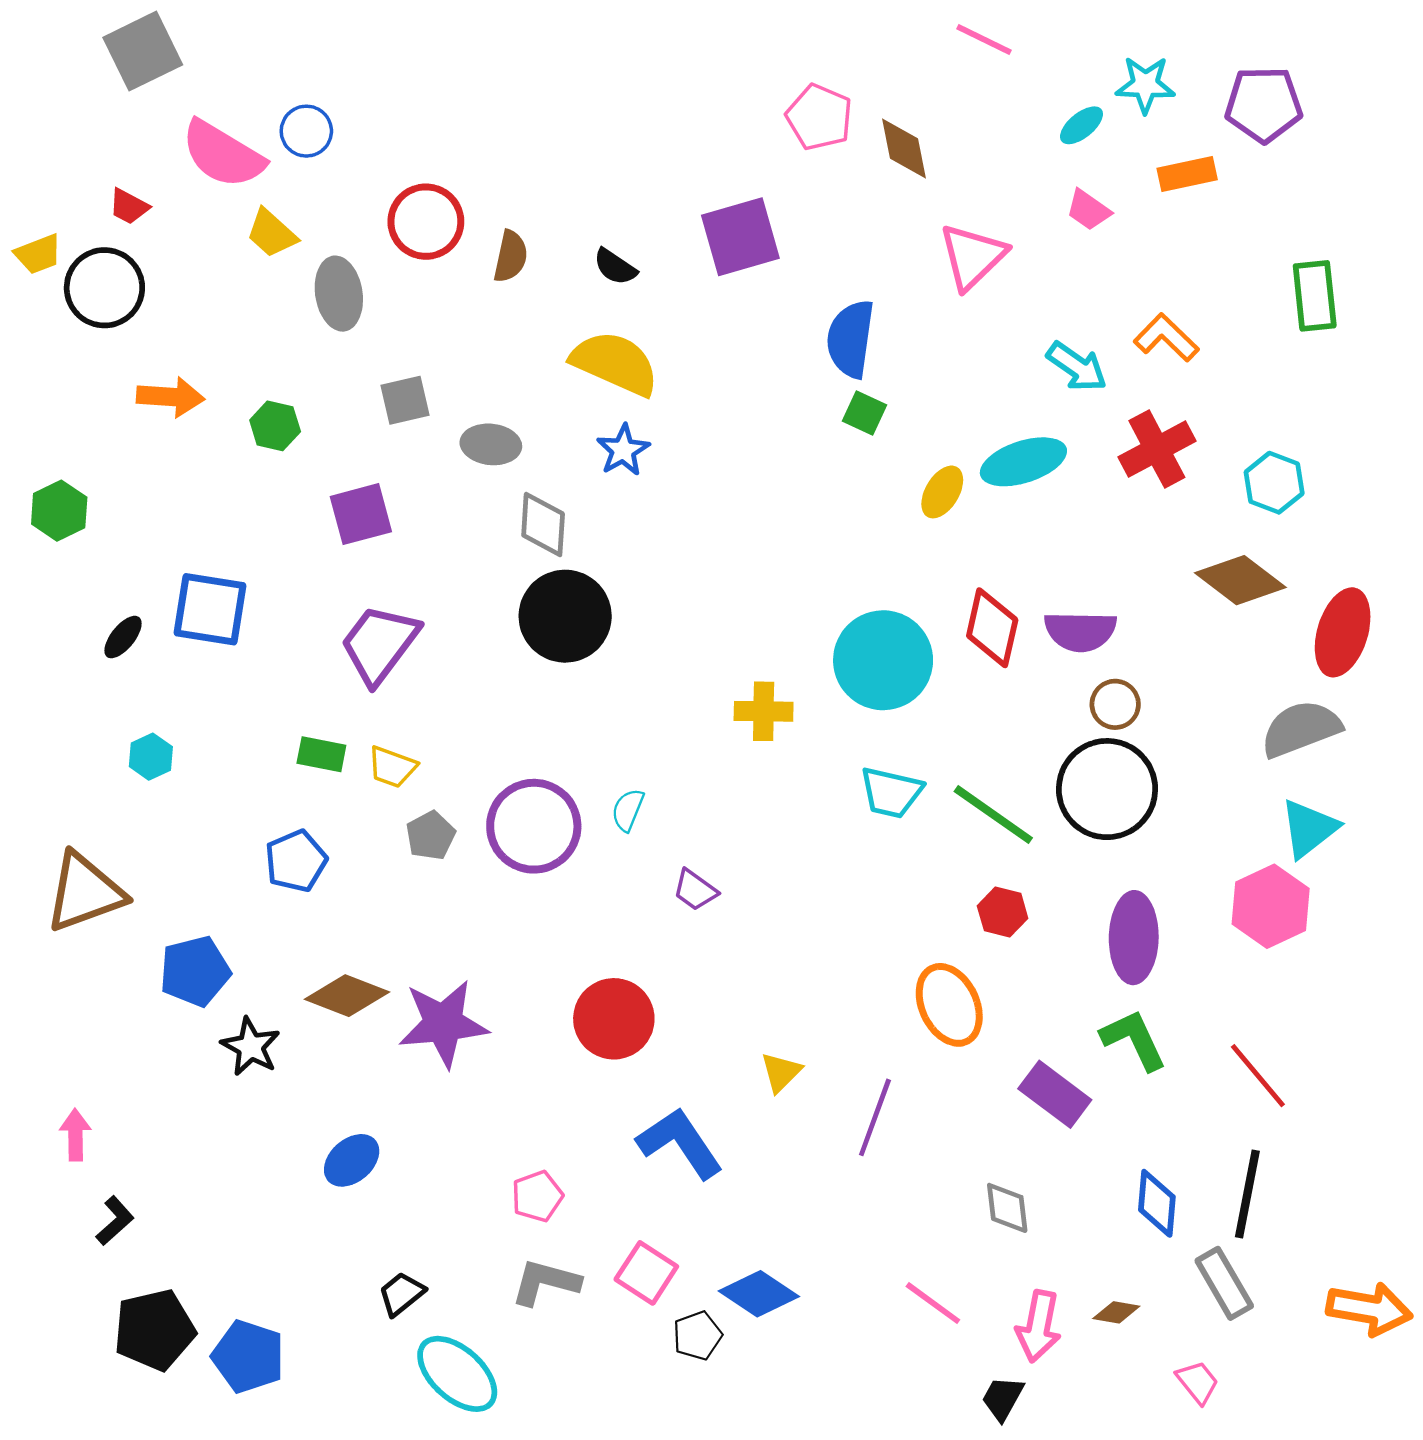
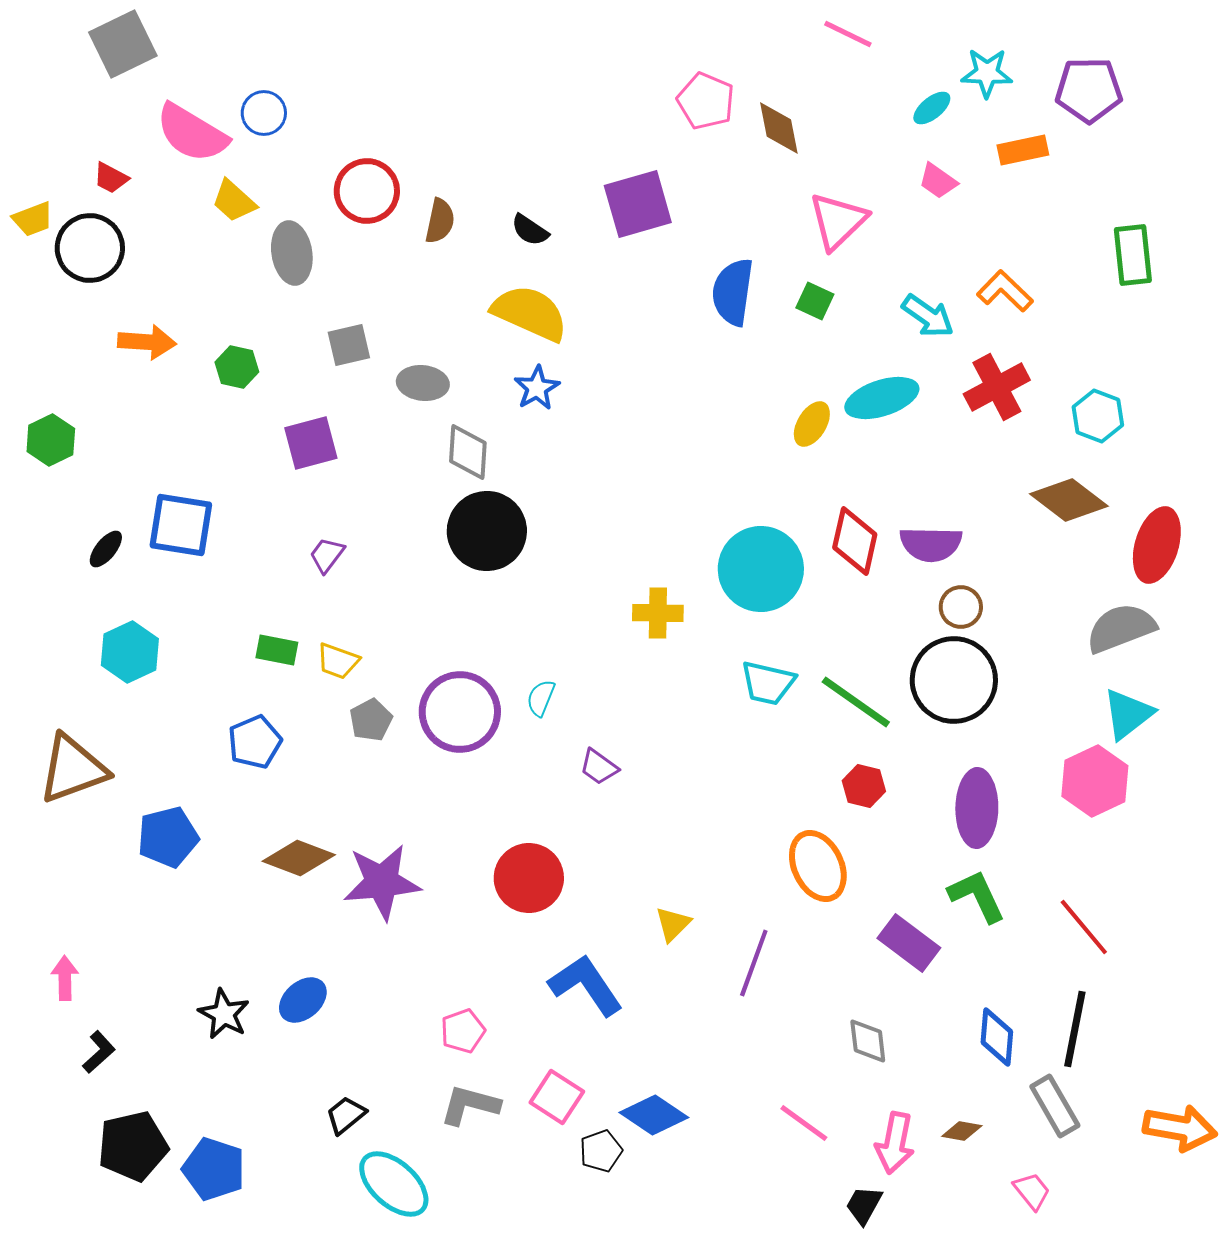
green square: (864, 413) -> (815, 301), moved
purple trapezoid: (379, 644) -> (327, 555), size x0.5
cyan hexagon: (151, 757) -> (130, 652), size x1.5
black star: (251, 1047) -> (224, 1014), moved

